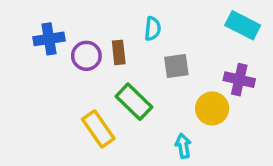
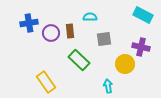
cyan semicircle: (153, 29) -> (90, 17), turned -96
yellow rectangle: (98, 129) -> (46, 82), moved

